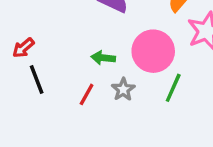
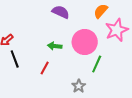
gray star: (123, 89) -> (79, 86), moved

